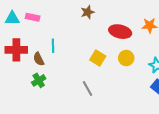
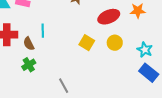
red ellipse: (120, 32) -> (109, 17), turned -35
gray line: (88, 89) -> (64, 86), moved

